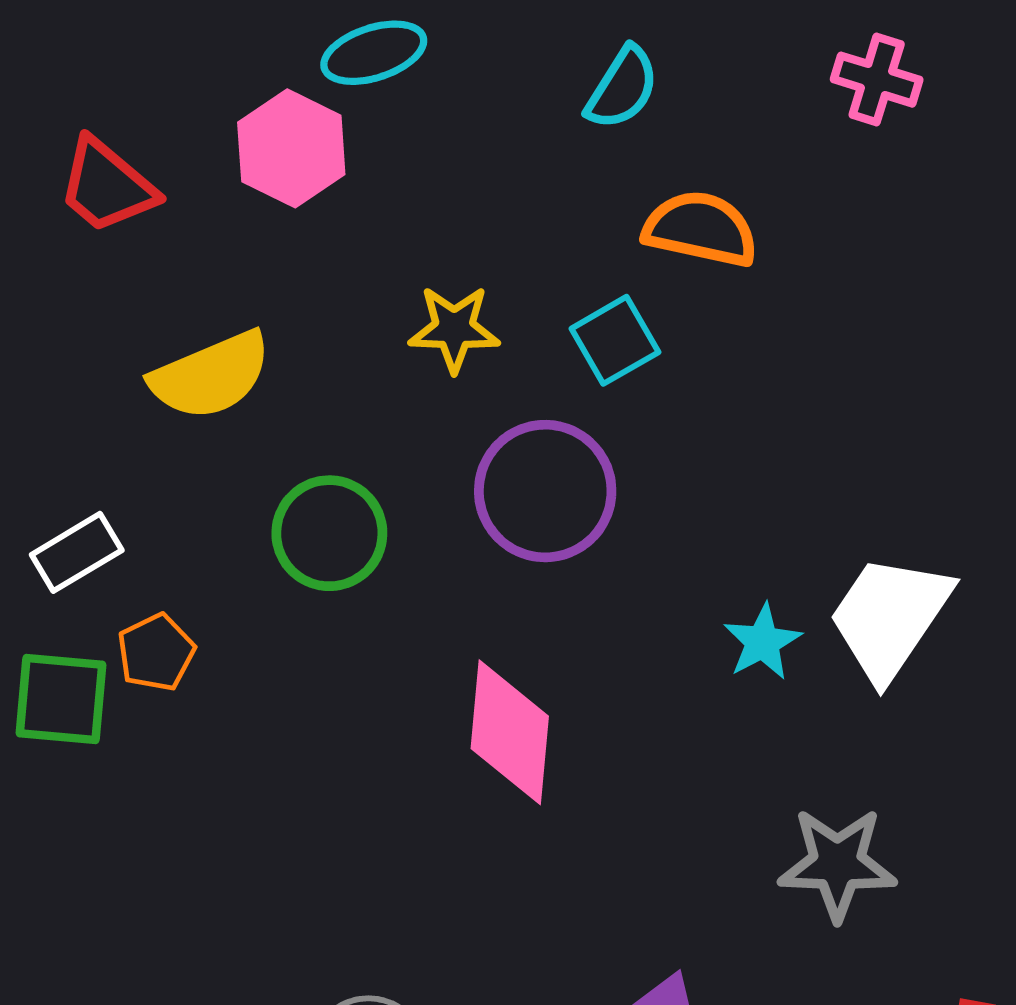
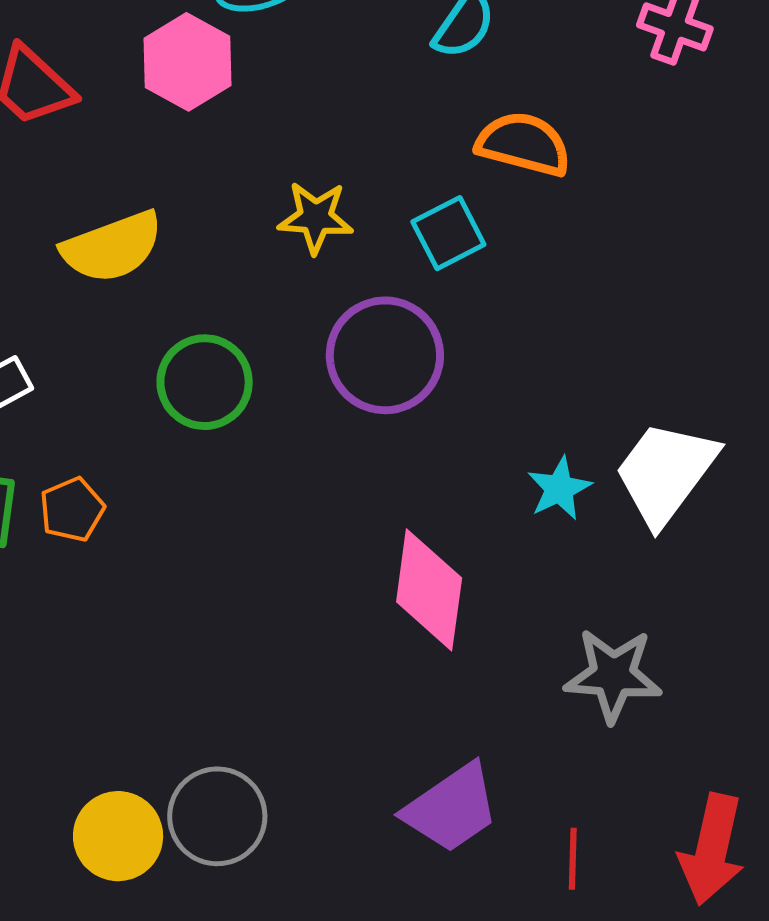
orange pentagon: (156, 652) -> (72, 510), moved
pink diamond: (510, 732) -> (429, 590), moved

